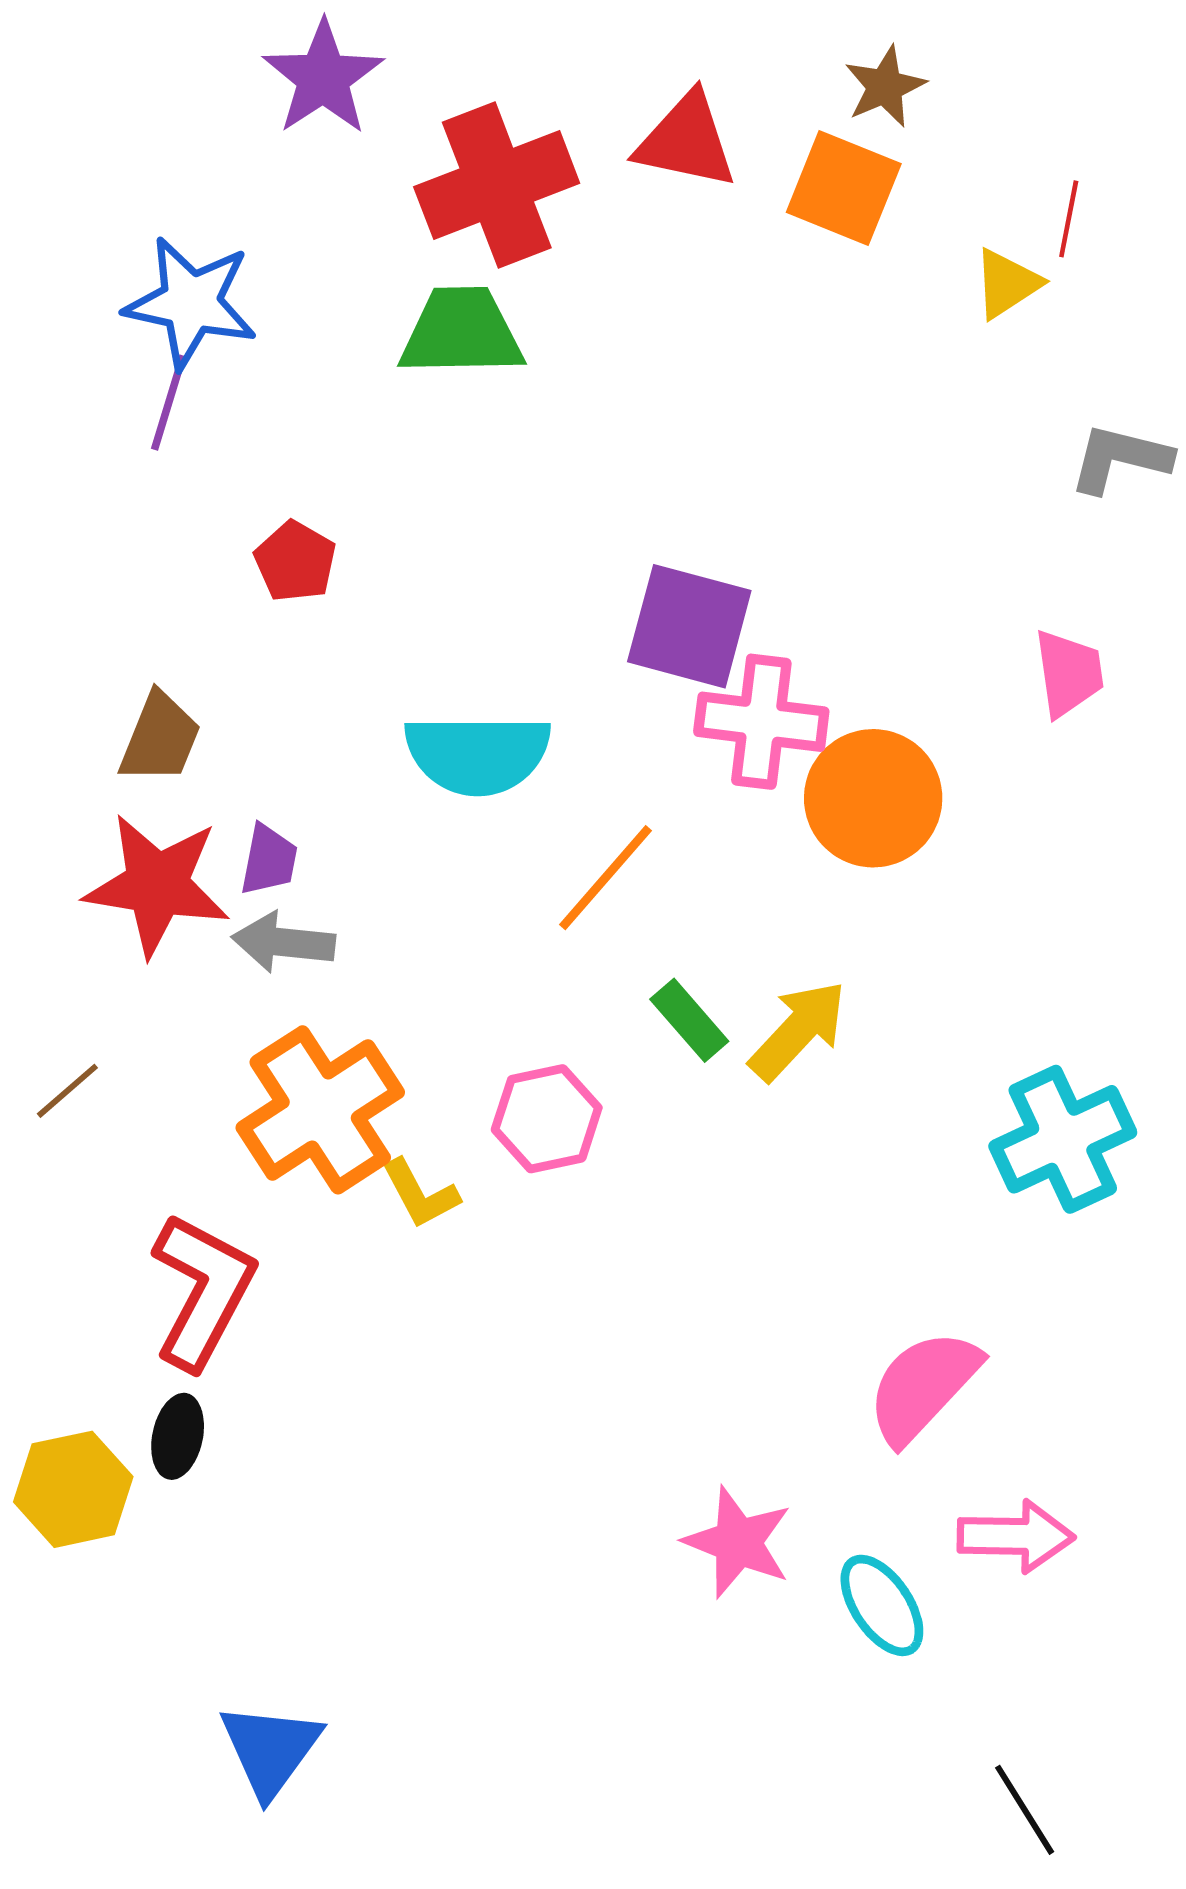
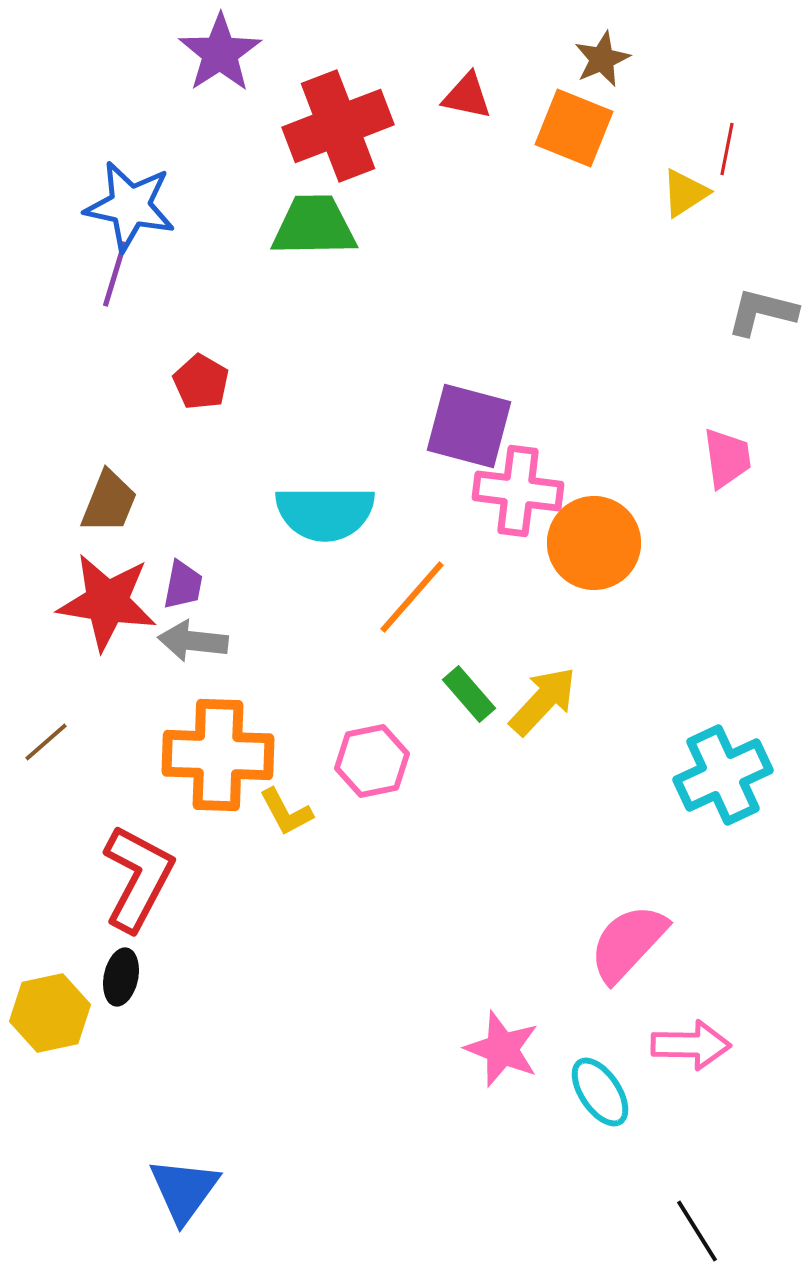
red triangle: (686, 141) -> (467, 96), size x0.7
orange cross: (320, 1110) -> (218, 755), turned 35

